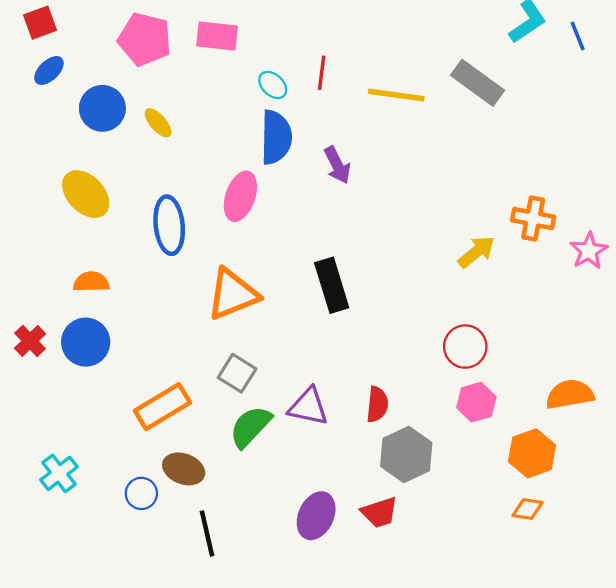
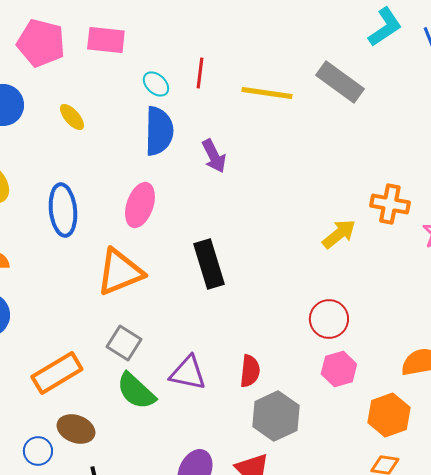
yellow ellipse: (158, 123) -> (72, 117), moved
pink ellipse: (240, 196) -> (140, 205), moved
green semicircle: (250, 427) -> (136, 391), turned -90

